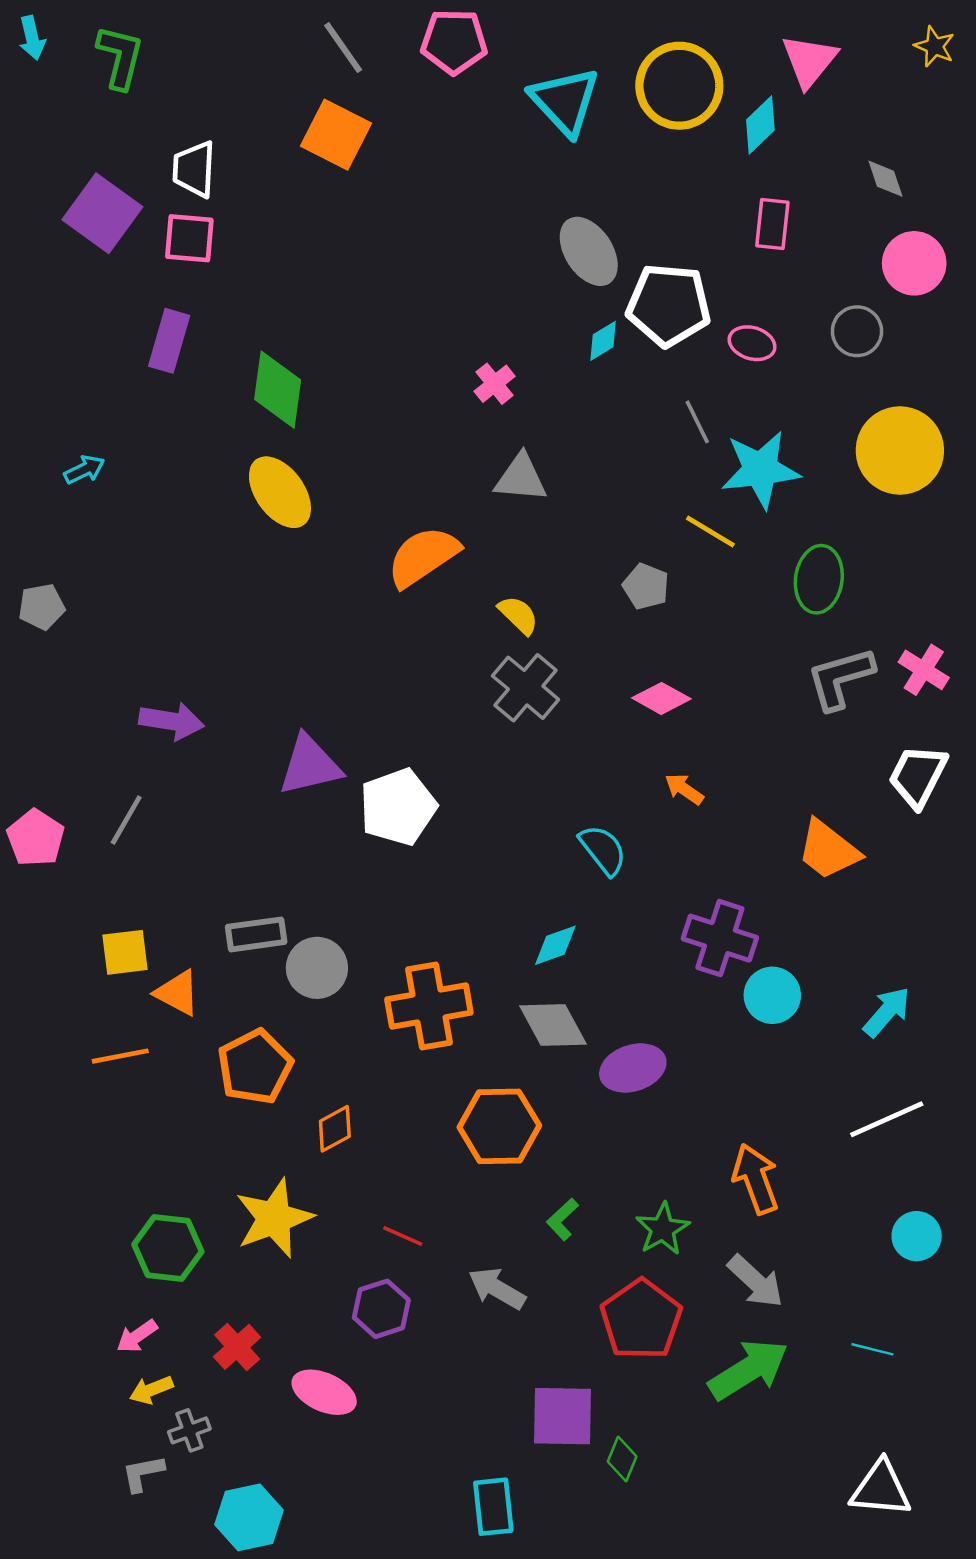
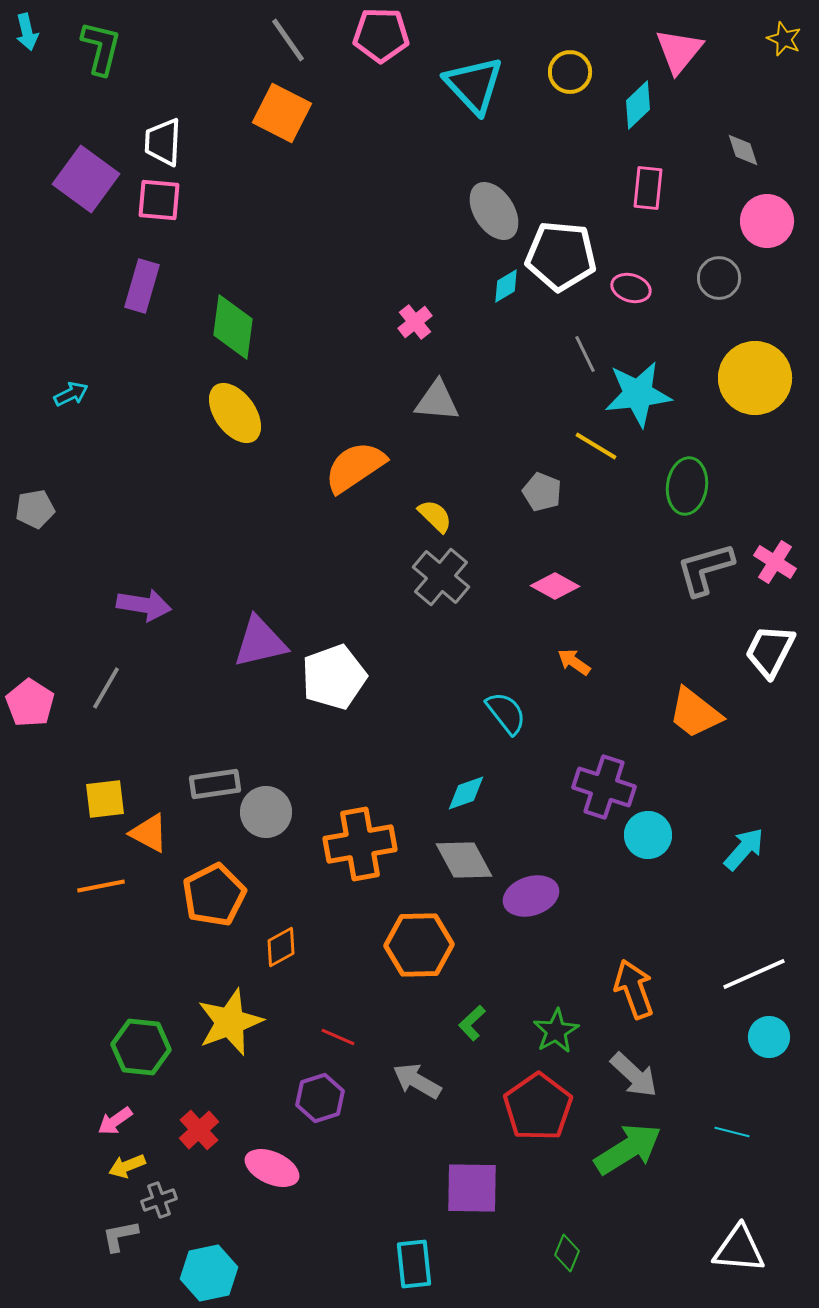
yellow circle: (679, 86) -> (570, 72), size x0.6
white line: (887, 1119) -> (754, 974), moved
green diamond: (622, 1459) -> (567, 1253), moved

